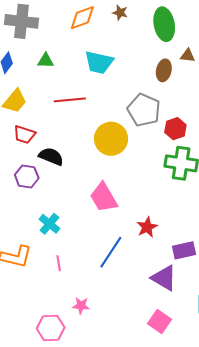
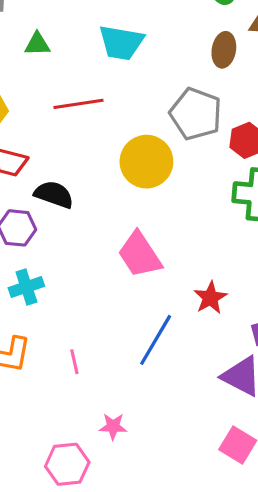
cyan cross: (49, 224) -> (26, 287), moved, turned 35

